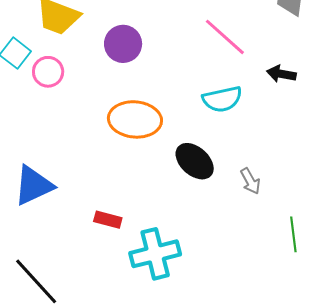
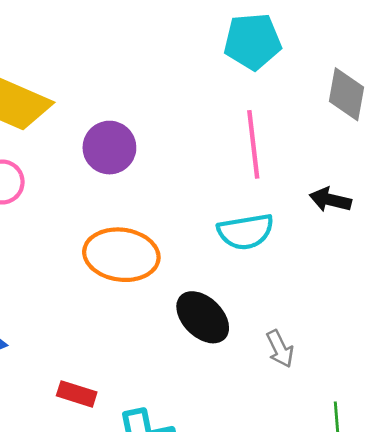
pink line: (225, 37) -> (253, 144), turned 39

